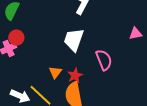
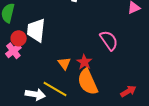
white trapezoid: (74, 40) -> (36, 30), moved

